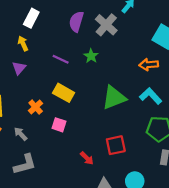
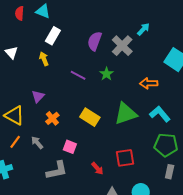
orange arrow: (149, 65) -> (149, 83), moved
purple triangle: (19, 68) -> (38, 96), moved
yellow rectangle: (64, 93) -> (90, 117), moved
pink square: (59, 125) -> (70, 147), moved
gray L-shape: (25, 164) -> (57, 170), moved

